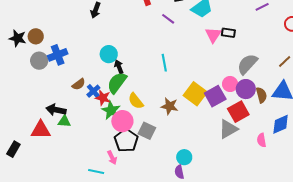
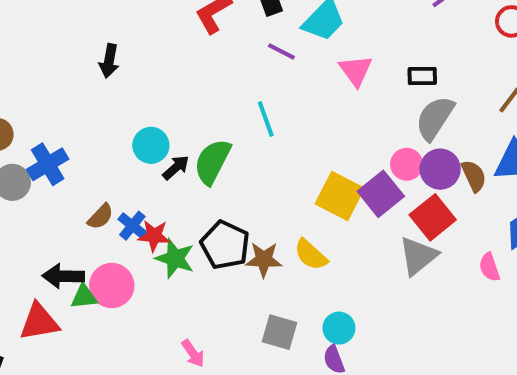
purple line: (168, 19) -> (281, 51), moved
black rectangle: (228, 33) -> (422, 76), moved
cyan line: (164, 63) -> (266, 119), moved
black arrow: (119, 67) -> (176, 168), turned 80
green semicircle: (117, 83) -> (212, 162), moved
yellow semicircle: (136, 101) -> (311, 255), moved
brown star: (170, 106) -> (264, 260), moved
pink circle: (122, 121) -> (112, 286), moved
gray square: (147, 131) -> (280, 332), moved
black pentagon: (126, 140) -> (225, 245), moved

